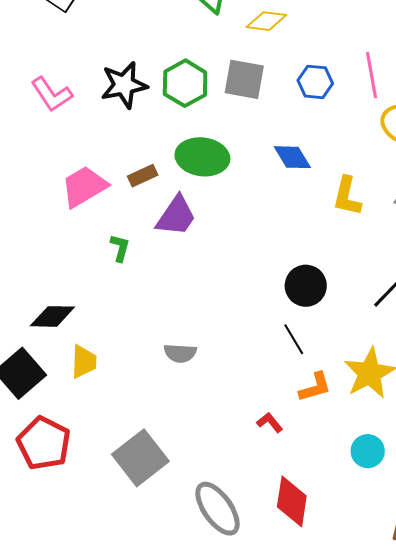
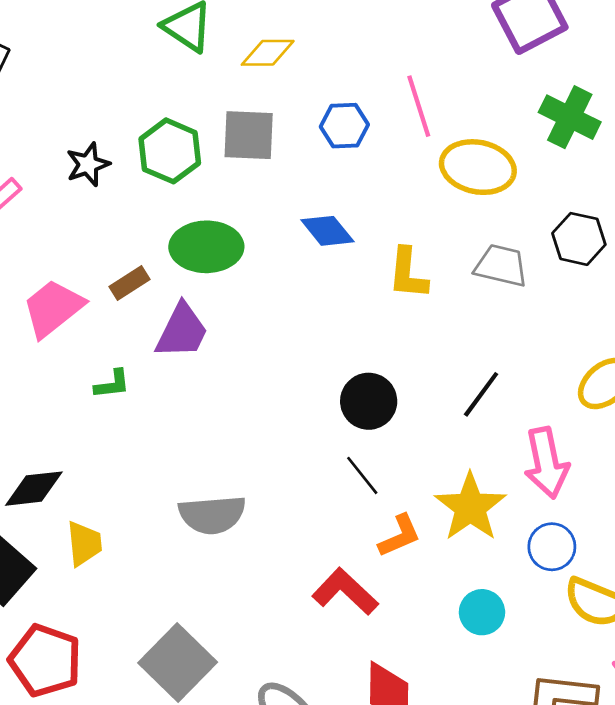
black star: (124, 85) -> (88, 164), size x0.7
green L-shape: (120, 248) -> (112, 384), turned 76
gray semicircle: (180, 353) -> (212, 515), size x1.5
red L-shape: (270, 422) -> (345, 592), size x1.8

